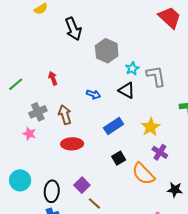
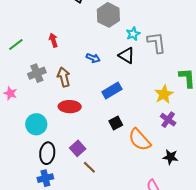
yellow star: (151, 127) -> (164, 94), moved
pink star: (29, 134) -> (10, 93), moved
purple cross: (160, 152) -> (168, 120), moved
cyan circle: (20, 180) -> (36, 124), moved

